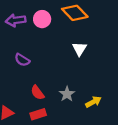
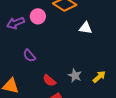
white triangle: (79, 49) -> (86, 28), moved, turned -40
purple semicircle: (22, 60) -> (29, 56), turned 32

